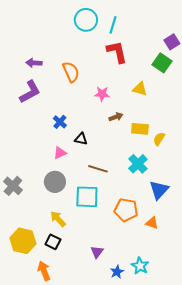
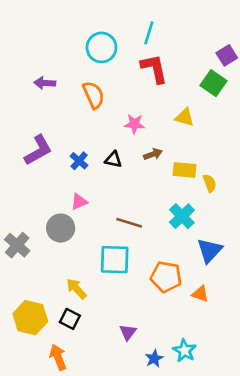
cyan circle: (86, 20) -> (101, 47), moved
purple L-shape: (30, 92) -> (38, 150), moved
black triangle: (81, 139) -> (113, 159), moved
yellow semicircle: (159, 139) -> (210, 183), turned 128
gray circle: (55, 182) -> (61, 228), moved

